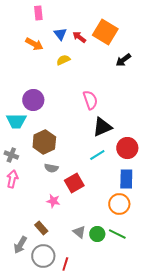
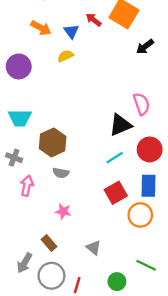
blue triangle: (60, 34) -> (71, 31), moved
yellow semicircle: (63, 60) -> (65, 56), moved
purple circle: (33, 100) -> (19, 66), moved
pink semicircle: (90, 100) -> (141, 104), moved
pink arrow: (12, 179) -> (27, 186), moved
red square: (74, 183) -> (116, 193), moved
green circle: (97, 234) -> (117, 282), moved
green line: (117, 234) -> (146, 265), moved

